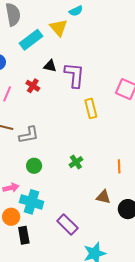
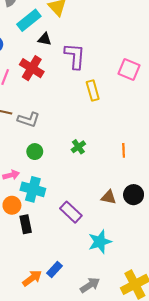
black triangle: (50, 66) -> (45, 39), moved
red cross: (33, 86) -> (32, 68), size x1.6
gray L-shape: (29, 135) -> (29, 120), turned 30
brown triangle: (103, 197) -> (109, 197), moved

